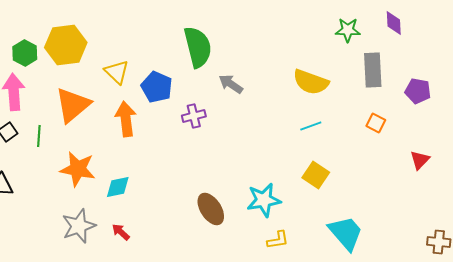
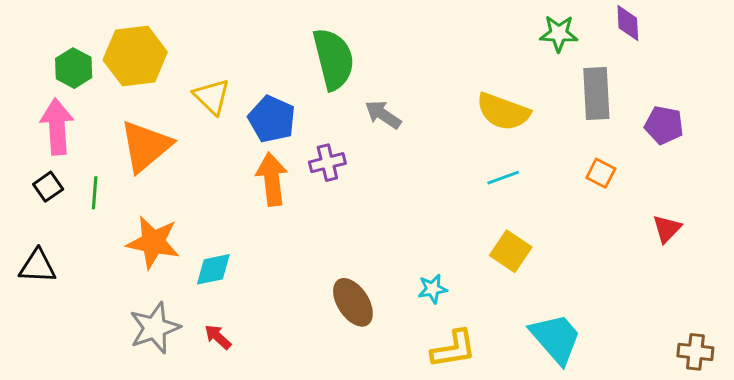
orange arrow: (126, 119) -> (272, 179), moved
cyan star: (264, 200) -> (433, 289), size x0.6
yellow L-shape: (278, 240) -> (454, 349), size x1.4

